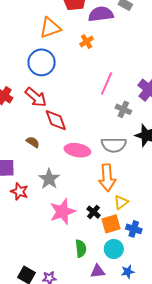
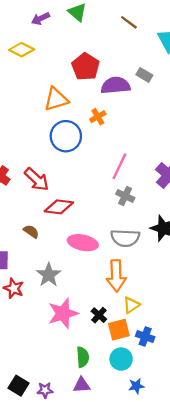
blue circle: (42, 62) -> (66, 136), moved
gray cross: (123, 109) -> (125, 196), moved
red diamond: (56, 120) -> (59, 207), turned -65
purple triangle: (98, 271) -> (82, 385), moved

